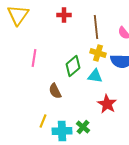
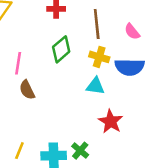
green diamond: (73, 66) -> (61, 49), moved
brown semicircle: (55, 91) -> (27, 90), moved
yellow line: (43, 121) -> (19, 151), moved

